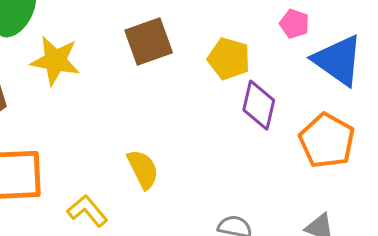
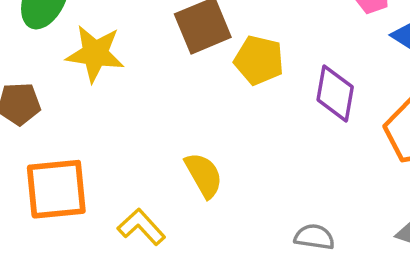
yellow pentagon: (229, 59) -> (259, 60), moved

